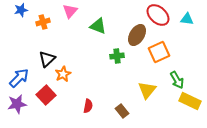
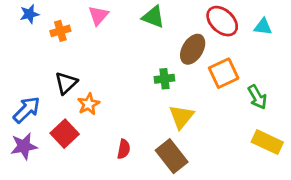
green triangle: (98, 26) -> (153, 17), moved
green arrow: (177, 80) -> (257, 97), moved
yellow triangle: (147, 90) -> (181, 117), moved
brown rectangle: (122, 111) -> (172, 156), size x1.6

